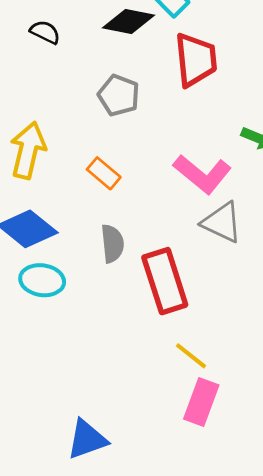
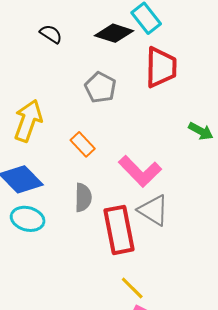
pink L-shape: (202, 174) -> (140, 171), moved
gray triangle: (222, 222) -> (153, 210), moved

